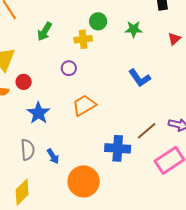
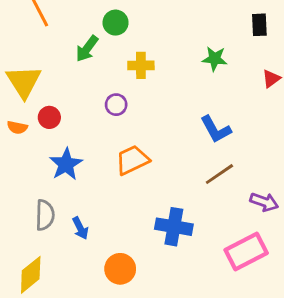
green circle: (98, 21) -> (116, 23), moved
brown line: (147, 131) -> (219, 174), moved
orange circle: (84, 181) -> (120, 269), size x0.7

